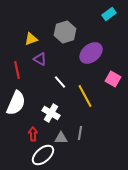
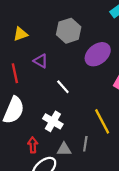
yellow triangle: (31, 39) -> (20, 34), moved
yellow line: (85, 96) -> (102, 121), moved

